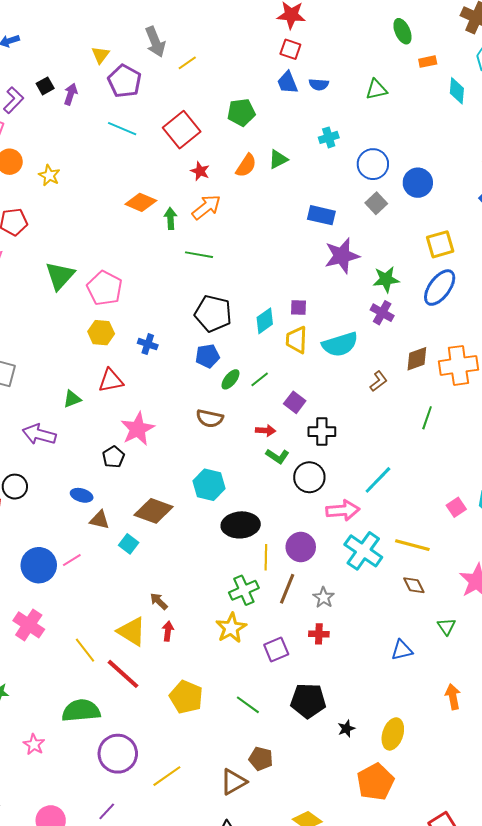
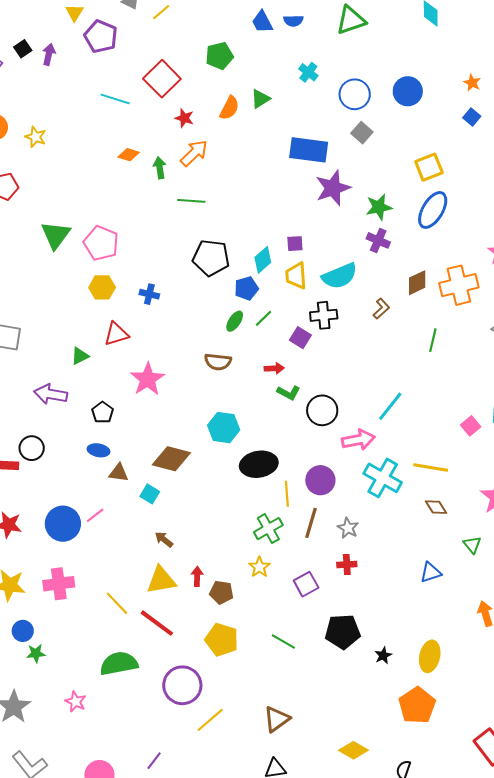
green triangle: (376, 90) -> (351, 20), size x1.4
cyan line: (122, 129) -> (115, 99), moved
cyan cross: (329, 137) -> (308, 72), turned -30
blue circle: (418, 183) -> (408, 91), moved
orange diamond: (141, 202) -> (129, 155), size x0.7
blue rectangle: (321, 215) -> (309, 150), size x1.4
blue pentagon: (208, 356) -> (246, 288), moved
black cross: (322, 432) -> (324, 315), moved
black pentagon: (113, 457) -> (103, 412), moved
brown arrow: (159, 601) -> (164, 539), moved
pink cross: (29, 625) -> (59, 584), turned -36
yellow star: (231, 628) -> (259, 567), size x0.7
yellow triangle: (132, 631) -> (161, 580), turned -36
purple circle: (118, 754) -> (182, 685), moved
brown pentagon: (261, 759) -> (221, 592), moved

